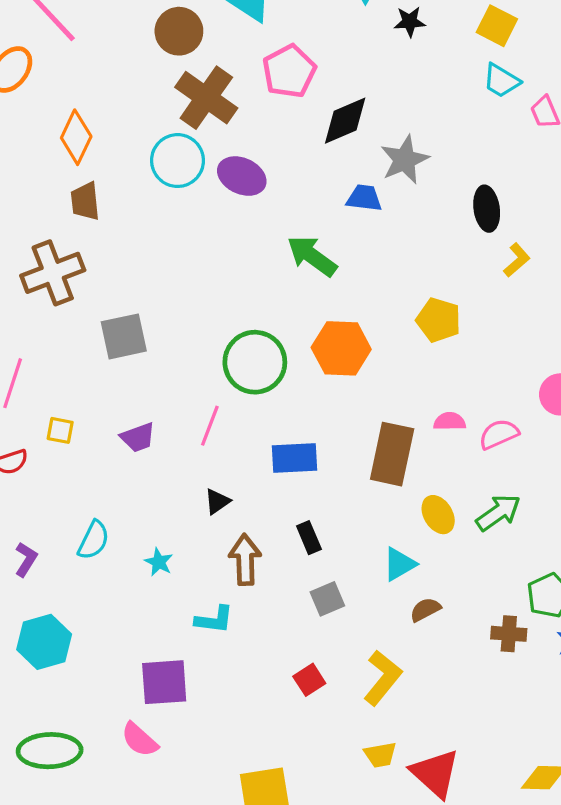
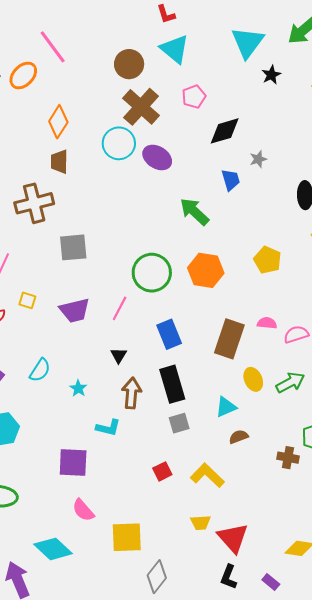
black star: (410, 22) -> (271, 75), turned -30
pink pentagon: (289, 71) -> (194, 97), size x0.7
gray star: (405, 160) -> (258, 159), size x0.6
blue trapezoid: (364, 198) -> (231, 180), turned 60
purple trapezoid: (138, 437) -> (75, 310), size x1.4
blue rectangle: (294, 458) -> (169, 334), turned 64
black triangle: (217, 501) -> (119, 355), turned -30
black rectangle: (309, 538) -> (172, 384), size x1.8
yellow L-shape: (383, 678) -> (207, 475), turned -92
pink semicircle: (140, 740) -> (83, 510), moved

